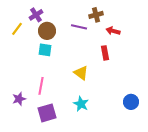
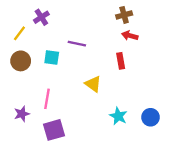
brown cross: (96, 15) -> (124, 15), moved
purple line: (79, 27) -> (77, 44), moved
brown circle: (47, 31) -> (21, 61), moved
cyan star: (81, 104) -> (118, 116), moved

